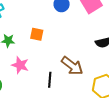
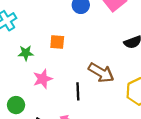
pink star: (20, 65) -> (43, 79), turned -30

